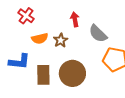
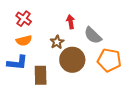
orange semicircle: (40, 38) -> (24, 41), moved
brown circle: (72, 73) -> (72, 60), moved

